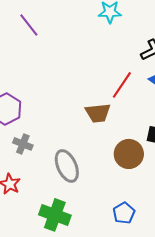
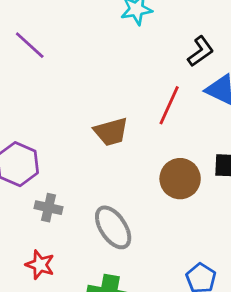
brown trapezoid: (98, 113) -> (111, 132), moved
brown circle: (129, 154) -> (180, 179), moved

